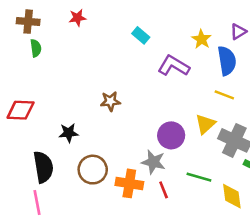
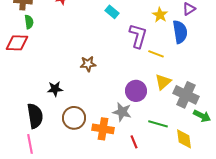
purple L-shape: (174, 66) -> (138, 36), turned 75
yellow line: (224, 95) -> (156, 54), moved
red diamond: (21, 110) -> (17, 43), moved
red line: (164, 190) -> (134, 142), moved

